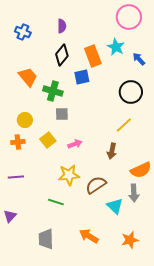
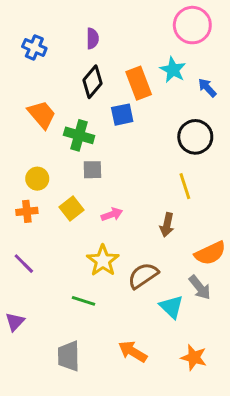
yellow line: (124, 125) -> (185, 186), turned -66
yellow star: (69, 175) -> (103, 261), turned -30
purple line: (16, 177) -> (24, 264), turned 49
gray arrow: (134, 193) -> (200, 287), turned -36
orange star: (130, 240) -> (194, 358), turned 30

